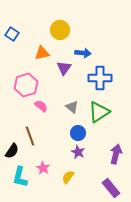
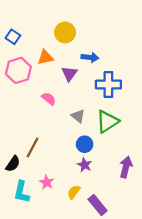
pink hexagon: (26, 85) -> (18, 70), moved
pink semicircle: (41, 106) -> (49, 99), moved
brown line: (30, 136) -> (32, 147), turned 48
purple rectangle: (111, 188) -> (98, 205), moved

